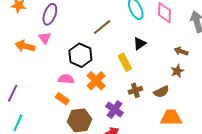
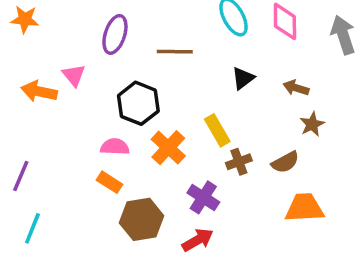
purple ellipse: (50, 14) -> (115, 34), moved
brown line: (102, 27) -> (175, 52), turned 42
brown arrow: (181, 51) -> (296, 88), moved
yellow rectangle: (125, 62) -> (217, 130), moved

